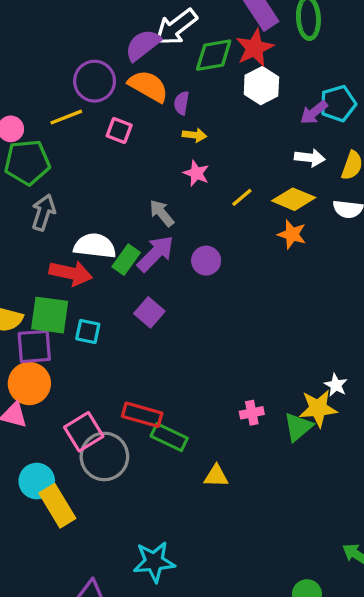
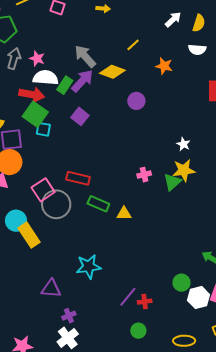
white arrow: (310, 158) -> (173, 19), turned -48
pink star: (196, 173) -> (37, 59), moved
yellow diamond: (294, 199) -> (112, 72), moved
gray arrow: (162, 213) -> (85, 56), size x1.4
purple circle: (206, 261) -> (136, 101), moved
green square: (50, 315) -> (35, 114), moved, turned 30
white star: (336, 385) -> (183, 144), moved
green rectangle: (169, 437) -> (98, 204), moved

